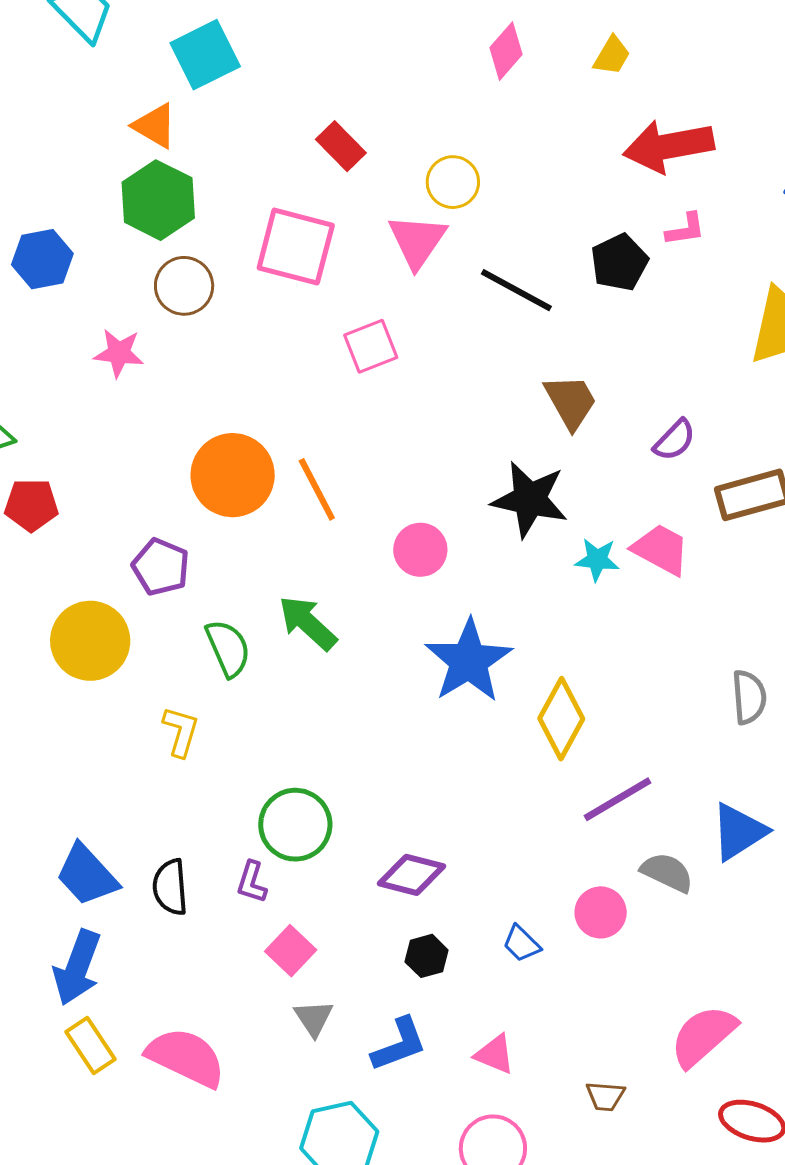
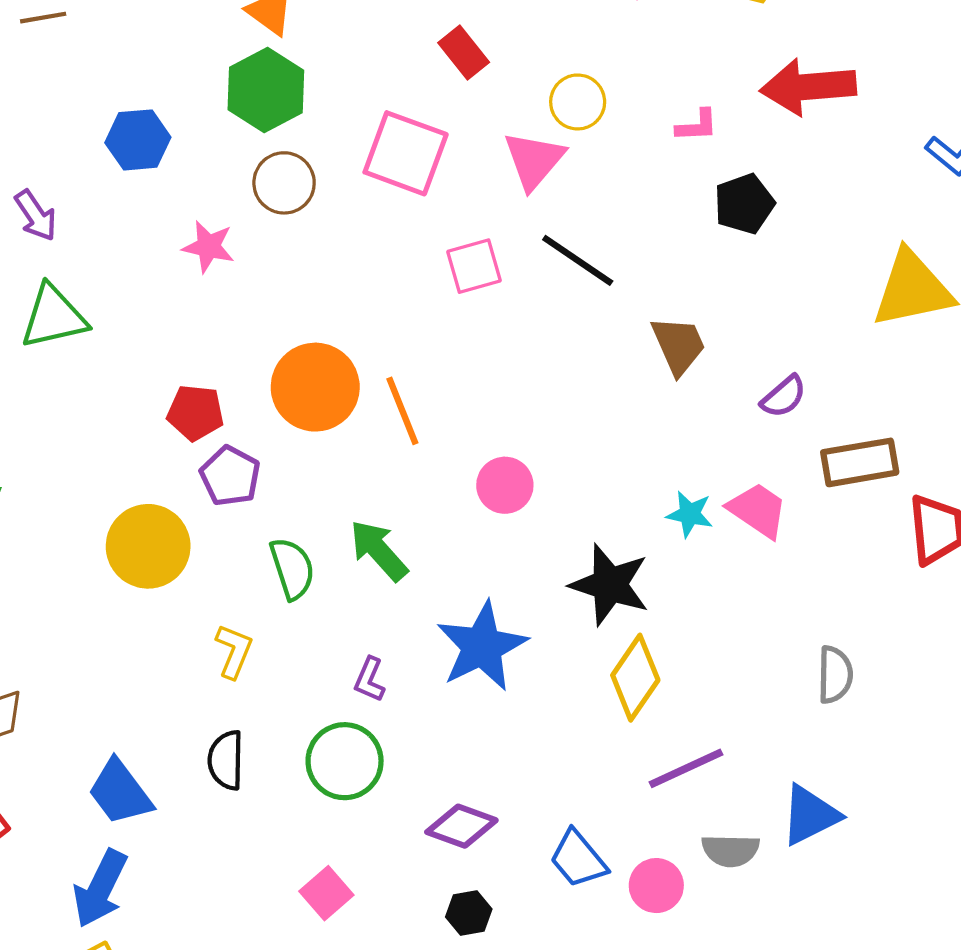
pink L-shape: (685, 229) -> (697, 126), moved
black line: (516, 290) -> (578, 260), moved
black star: (530, 499) -> (610, 585), moved
red pentagon: (31, 505) -> (195, 413), moved
blue star: (469, 661) -> (482, 646), moved
gray semicircle: (667, 872) -> (730, 850), turned 150
purple L-shape: (252, 882) -> (370, 680), moved
black semicircle: (170, 887) -> (226, 760), moved
blue trapezoid: (522, 944) -> (578, 859), moved, size x1.5

